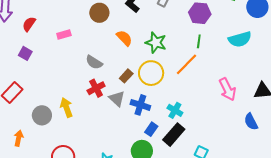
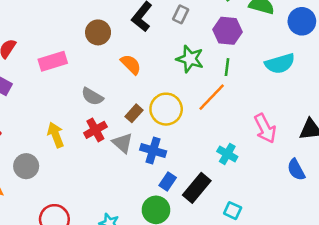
pink rectangle: (64, 34) -> (53, 61), size x1.5
green star: (156, 43) -> (190, 59), moved
yellow arrow: (66, 107) -> (56, 135), moved
cyan cross: (175, 110) -> (227, 154), moved

